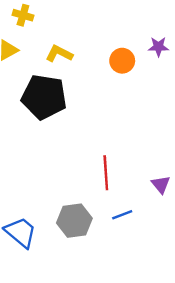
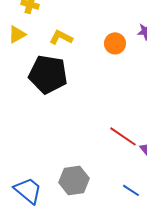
red line: (106, 173) -> (123, 136), moved, turned -52
blue line: (122, 215) -> (131, 190), moved, turned 54

